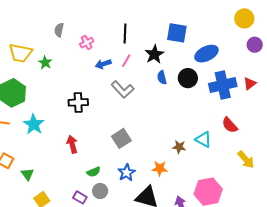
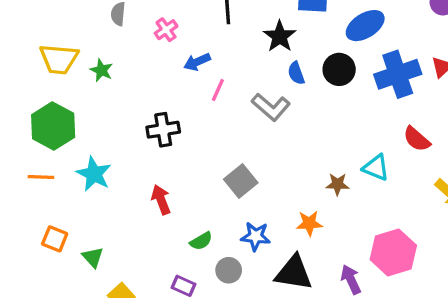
pink line: (126, 61) -> (218, 90), moved
gray L-shape: (123, 89) -> (271, 107), moved
blue star: (127, 173) -> (256, 236), turned -30
gray circle: (100, 191) -> (229, 270), moved

